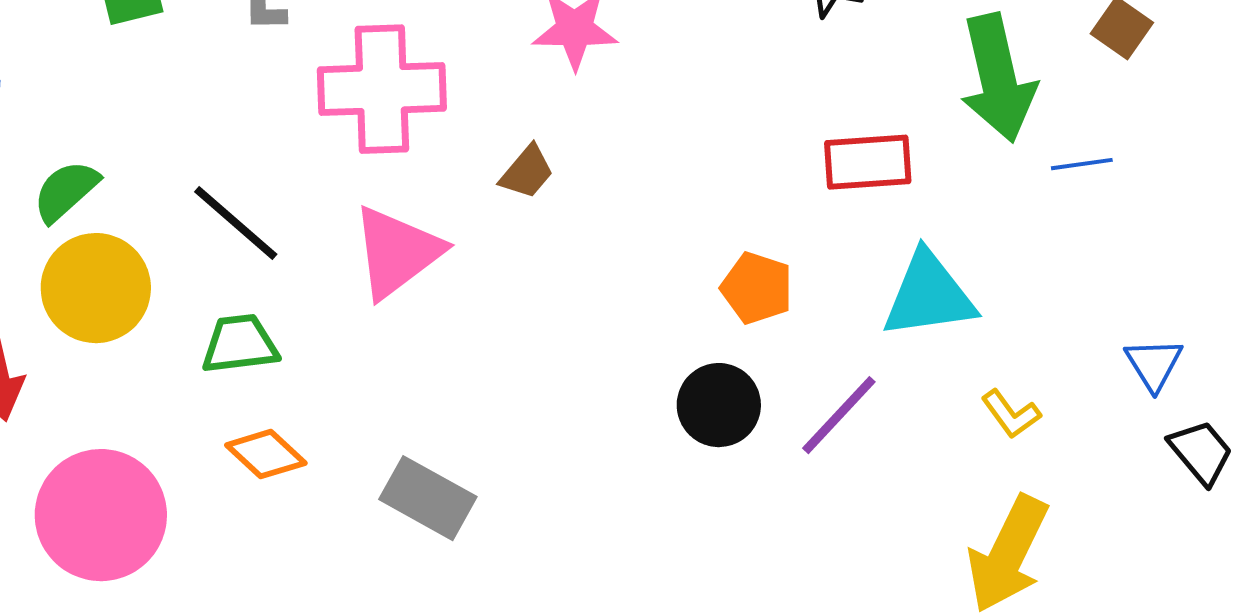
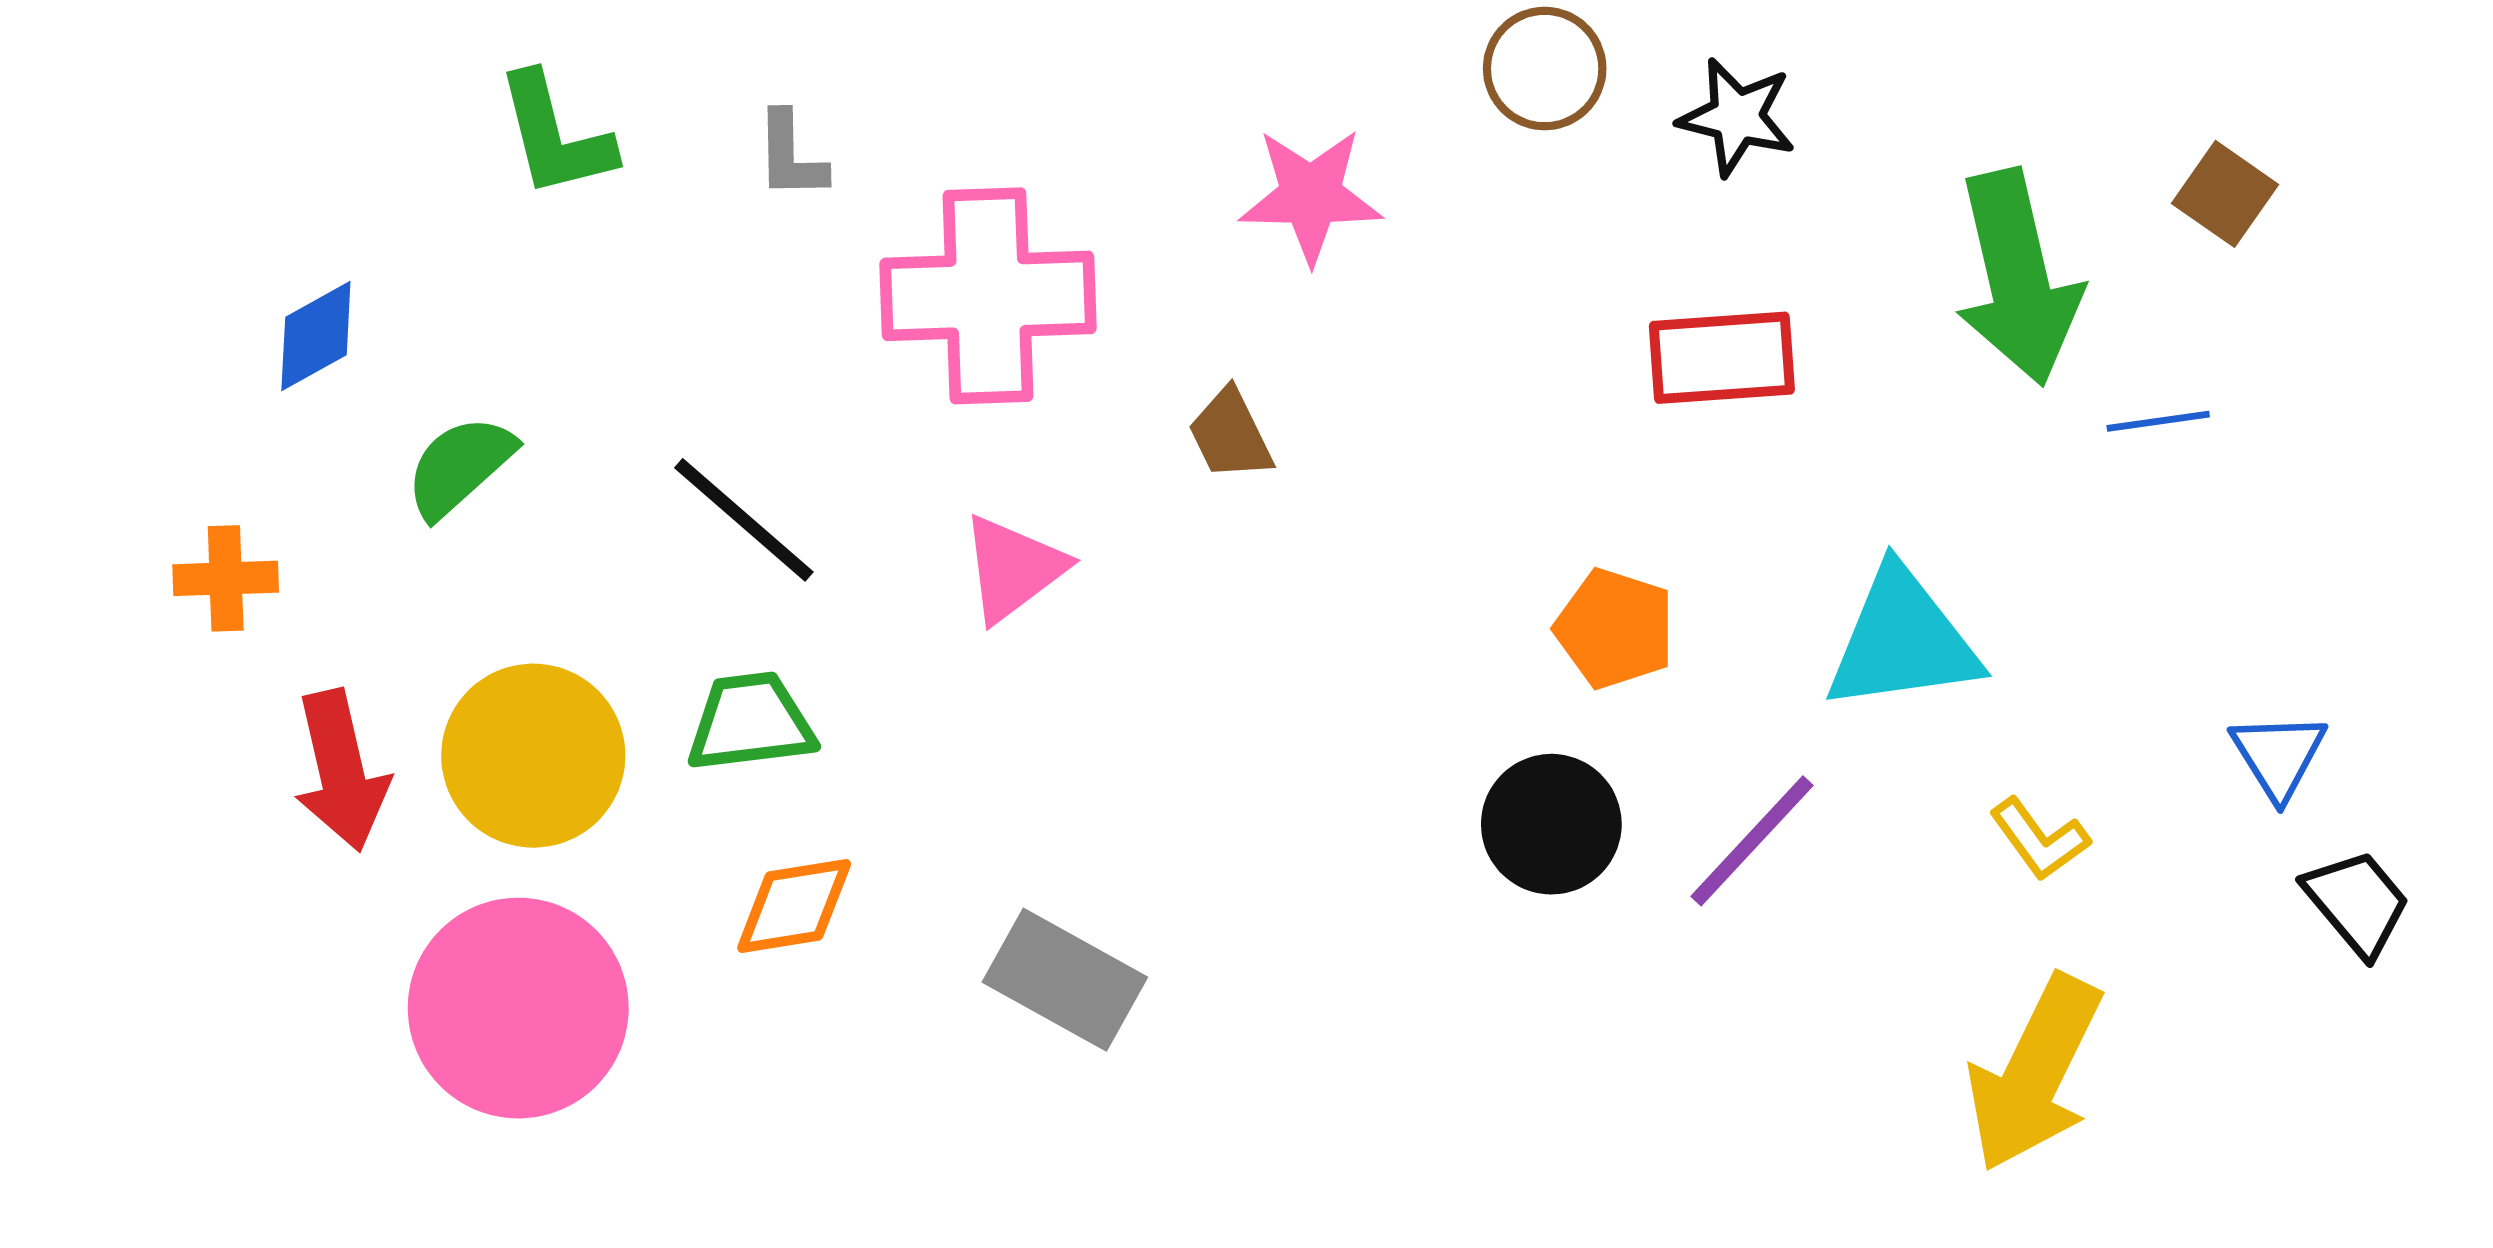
red rectangle: (868, 162) -> (1722, 358), moved
brown trapezoid: (527, 172) -> (1230, 435), turned 114
pink triangle: (397, 252) -> (1013, 568), size x0.7
yellow circle: (96, 288) -> (533, 756), moved
orange diamond: (266, 454) -> (794, 906), turned -52

